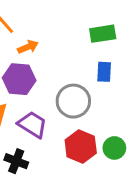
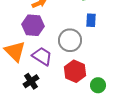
green circle: (114, 148) -> (98, 85), moved
black cross: (16, 161) -> (31, 81), turned 35

